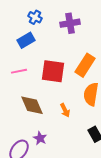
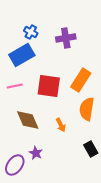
blue rectangle: (26, 40) -> (22, 55), size x1.4

